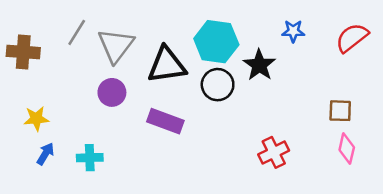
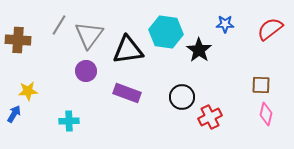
black circle: (218, 85) -> (182, 97), moved
blue arrow: (45, 154) -> (14, 114), moved

